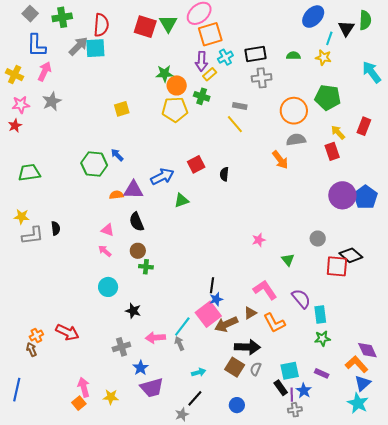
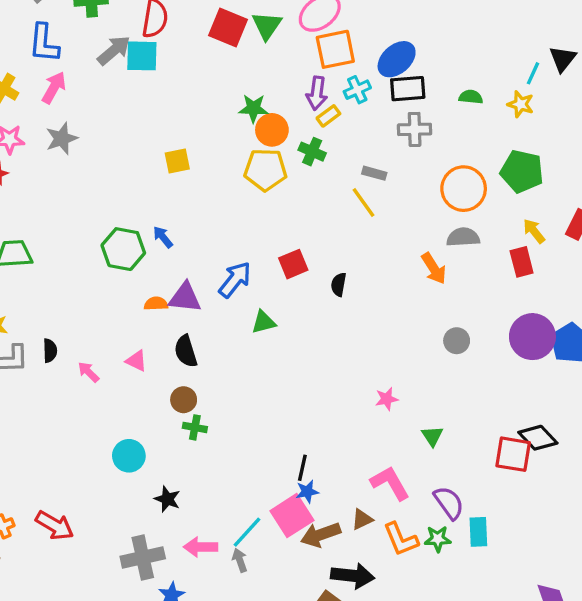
blue ellipse: (313, 17) -> (397, 59), moved
blue arrow: (162, 177) -> (235, 280), turned -30
gray circle: (318, 239) -> (457, 341), moved
pink arrow: (105, 251) -> (89, 372), moved
green star: (322, 338) -> (438, 539), moved
gray cross: (121, 347) -> (143, 558), size x1.4

